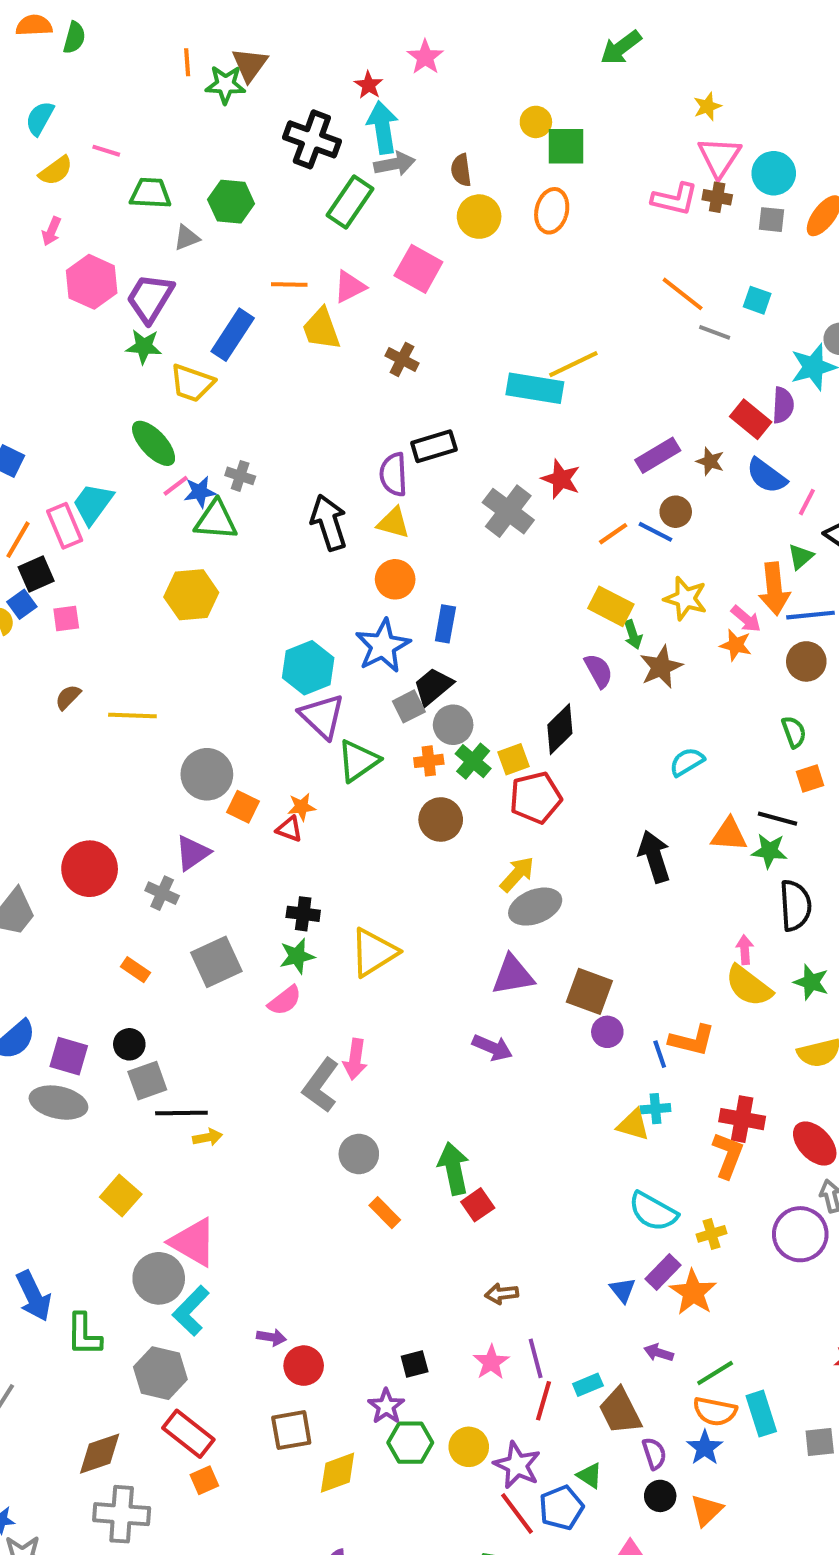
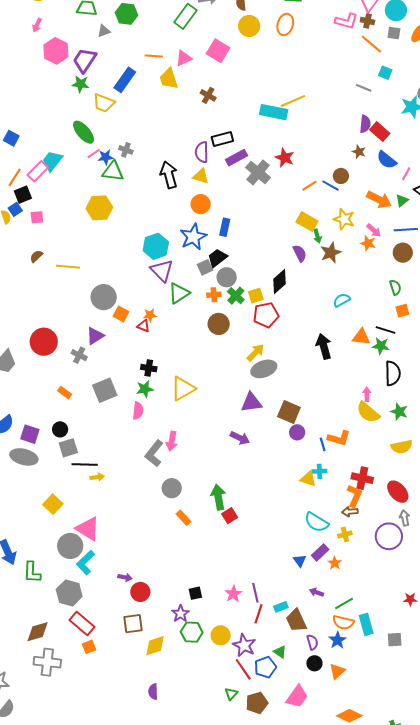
orange line: (683, 294) -> (371, 44), moved
purple semicircle: (783, 405) -> (365, 124), moved
purple rectangle: (658, 455) -> (237, 158), moved
pink rectangle: (65, 526) -> (38, 171), turned 65
orange arrow: (774, 589) -> (379, 200), moved, turned -60
pink semicircle: (285, 1000) -> (138, 411), turned -48
orange star: (693, 1292) -> (335, 563), size x0.6
brown arrow: (502, 1294) -> (350, 512), moved

